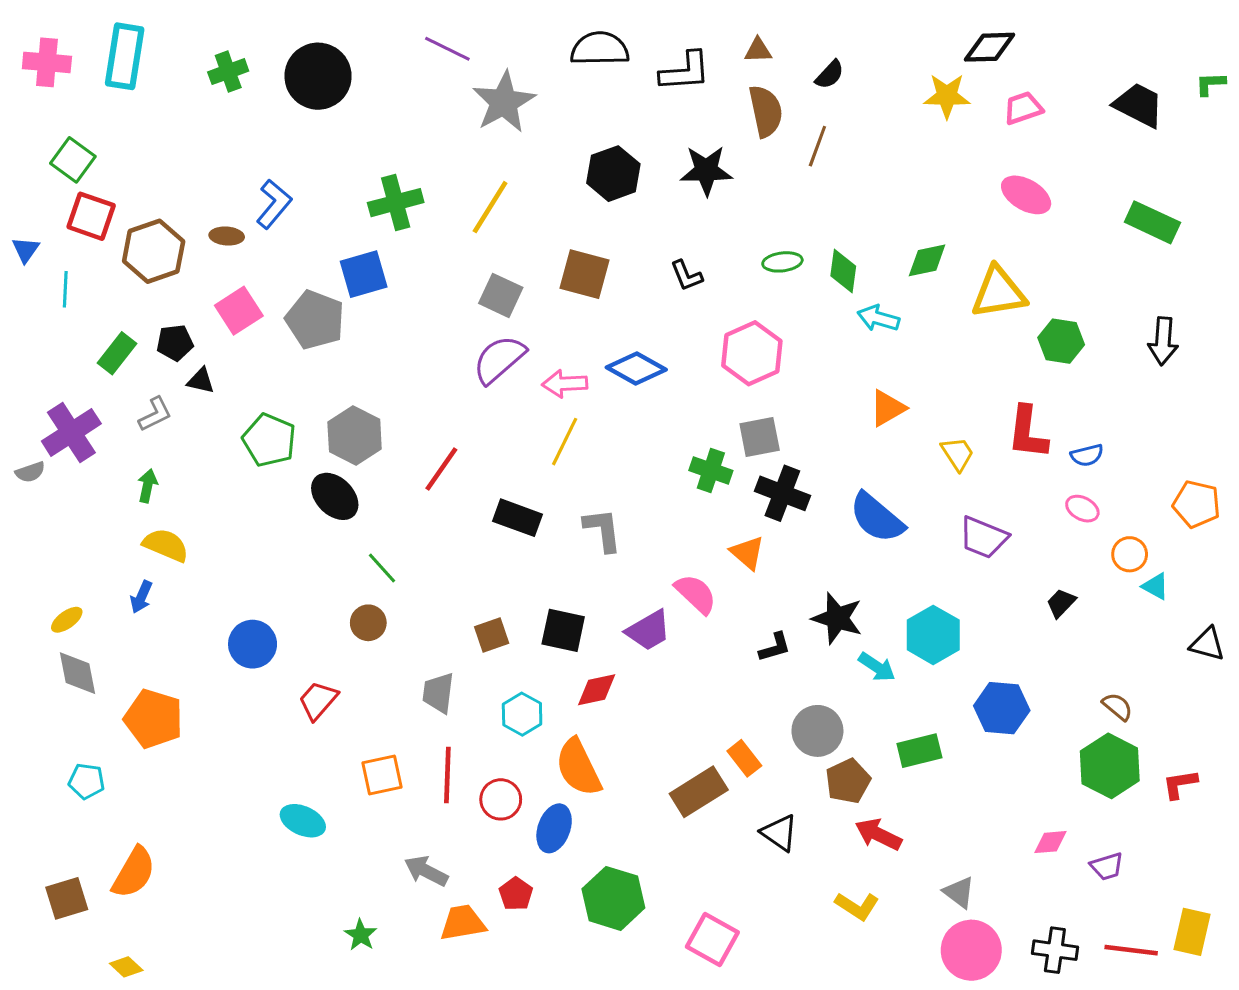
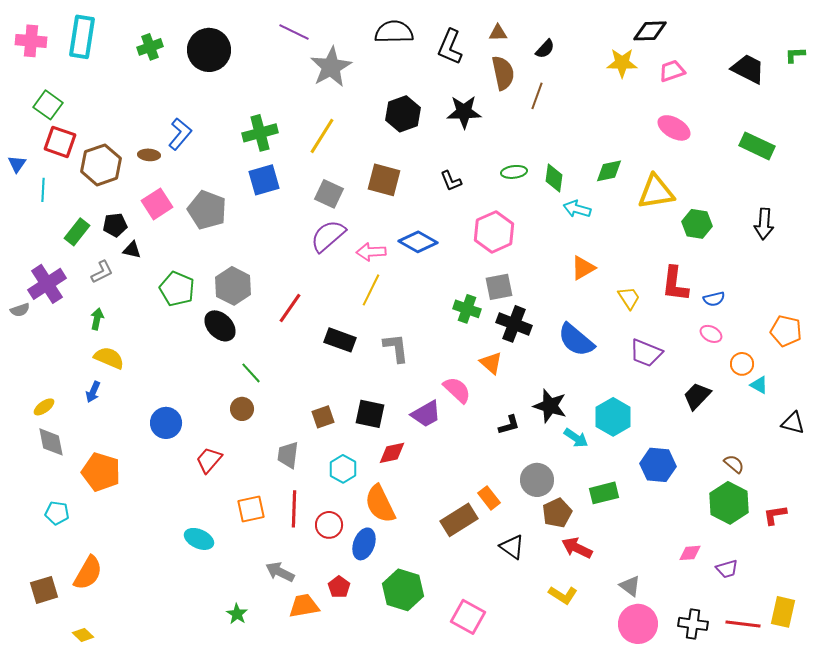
black L-shape: (685, 72) -> (450, 47), turned 117
blue square: (364, 274) -> (264, 180), moved
black trapezoid: (1061, 603) -> (697, 396), size x1.4

